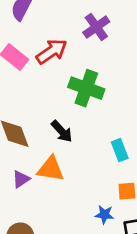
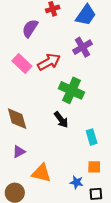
black arrow: (62, 131) -> (61, 120), moved
orange triangle: (51, 169) -> (41, 173), moved

